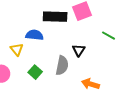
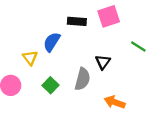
black rectangle: (55, 17) -> (77, 21), size x0.7
blue semicircle: (34, 35) -> (52, 42), turned -66

